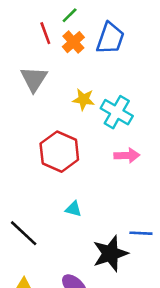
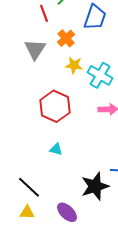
orange cross: (73, 42) -> (66, 38), moved
cyan triangle: (73, 209) -> (56, 149), moved
black line: (24, 233) -> (29, 187), moved

